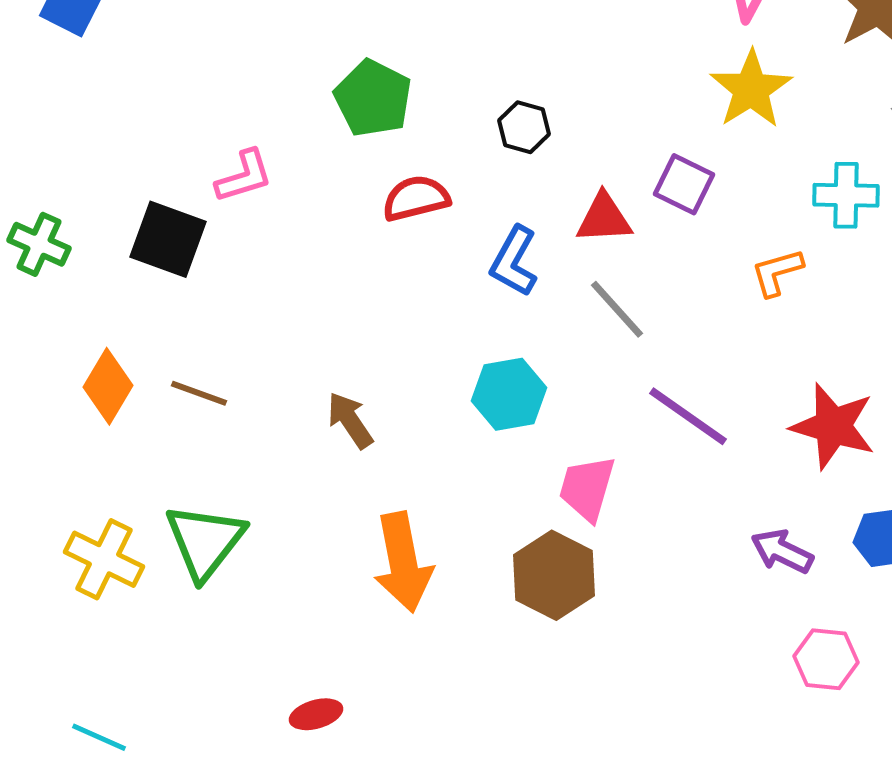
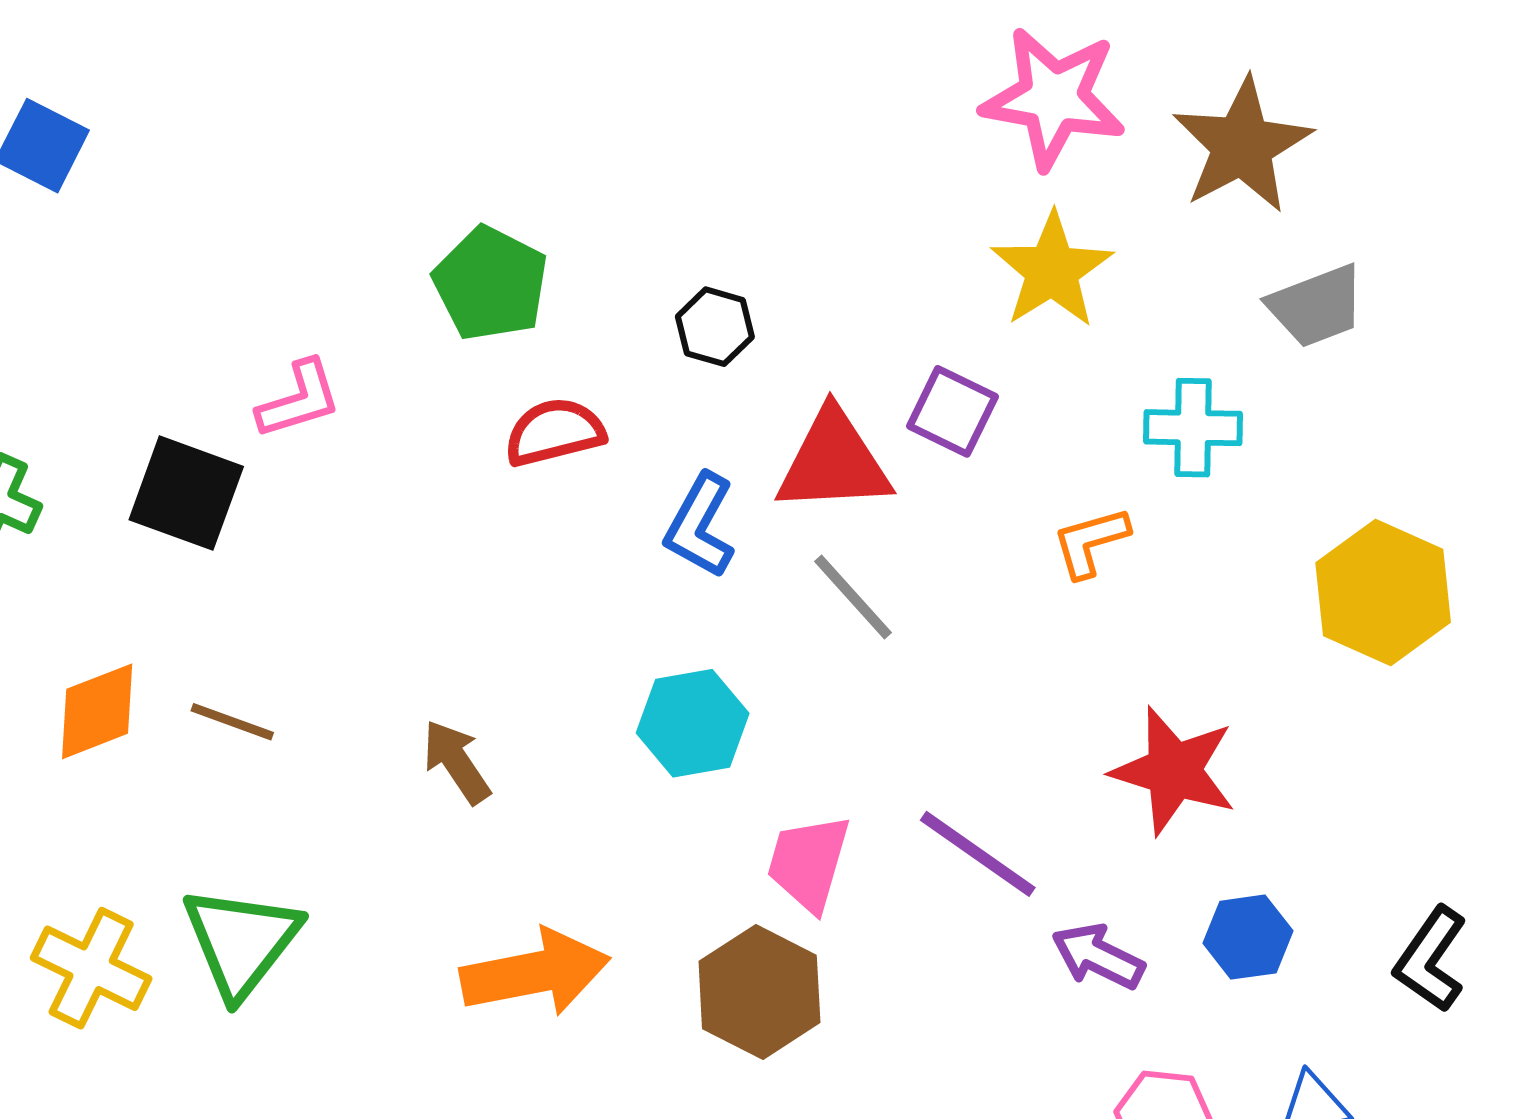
red triangle: (604, 218) -> (834, 462), size x1.4
orange diamond: (108, 386) -> (97, 711), turned 38
purple line: (688, 416) -> (978, 854), moved
orange arrow: (403, 562) -> (535, 973), turned -90

